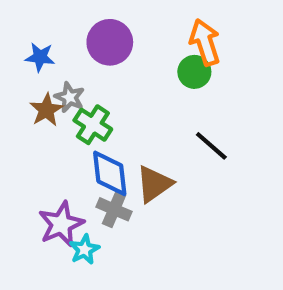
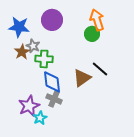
blue star: (40, 57) -> (19, 27), size x1.5
green cross: (93, 125) -> (44, 59), turned -30
brown triangle: (154, 184) -> (82, 78), moved

